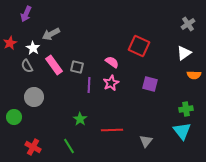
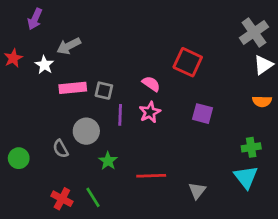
gray cross: (188, 24) -> (254, 32), size x1.5
white triangle: (184, 53) -> (263, 65), moved
pink rectangle: (54, 65) -> (73, 88), turned -60
gray semicircle: (27, 66) -> (61, 149), moved
gray circle: (34, 97) -> (86, 131), moved
red cross: (33, 147) -> (62, 199), moved

